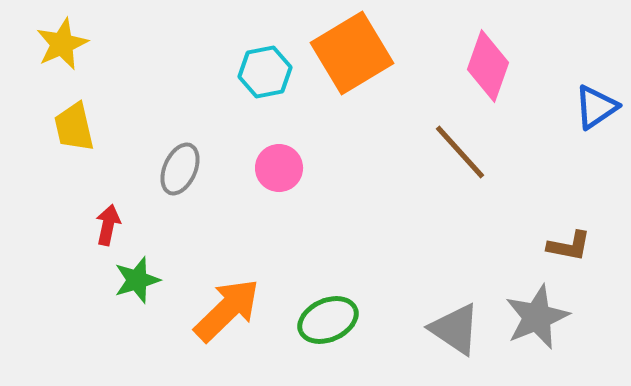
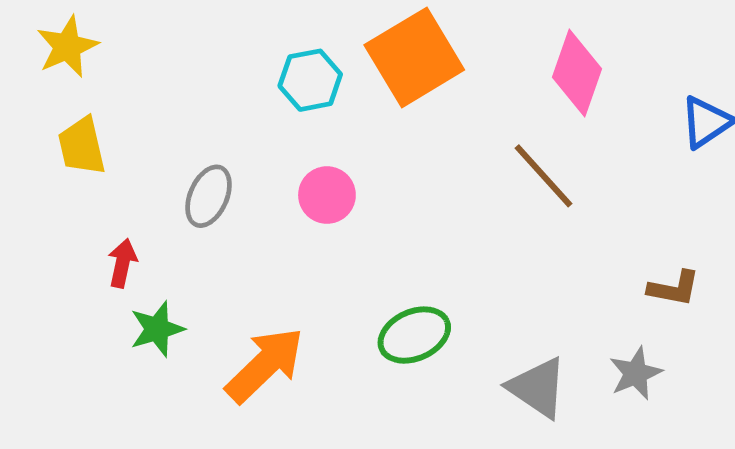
gray star: (537, 317) -> (636, 373), size x0.7
green ellipse: (328, 320) -> (414, 335), moved

